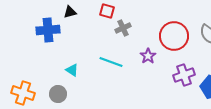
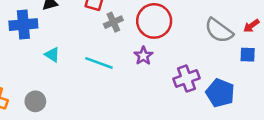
red circle: (174, 36) -> (154, 21), moved
cyan triangle: (72, 70) -> (52, 55), moved

